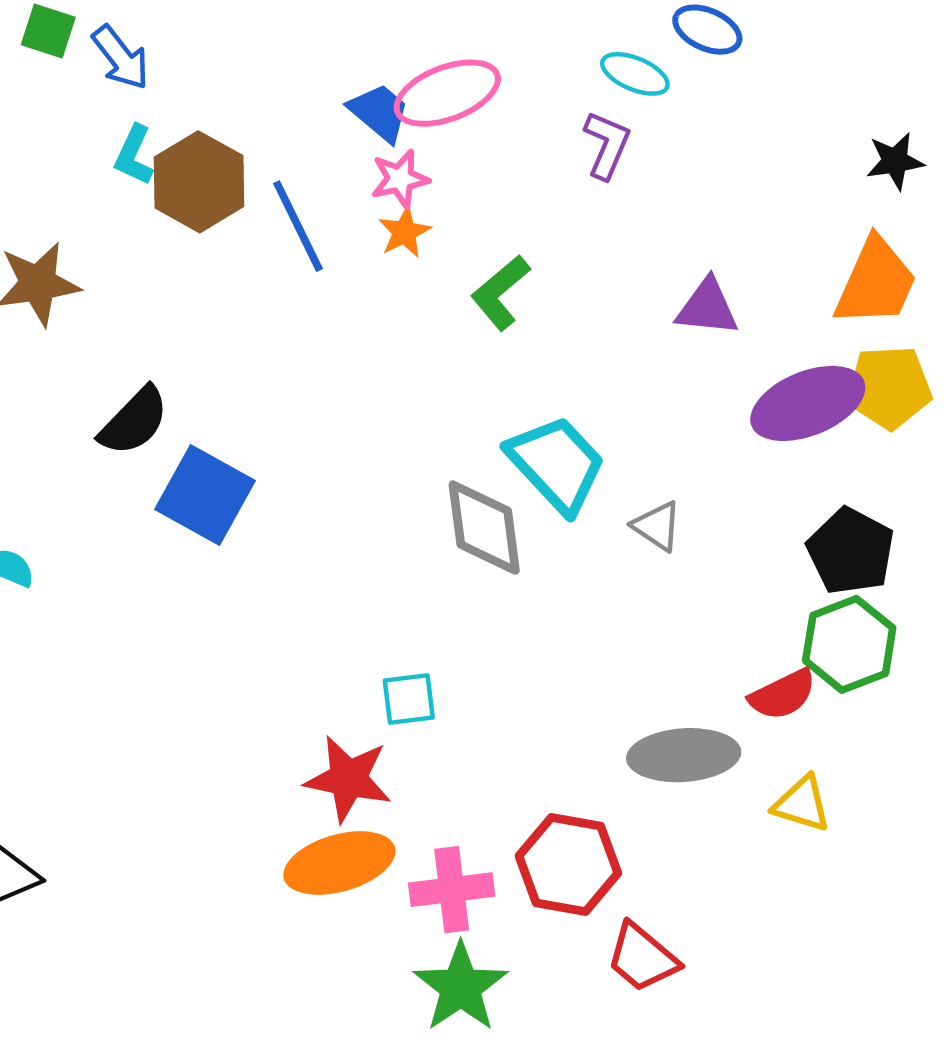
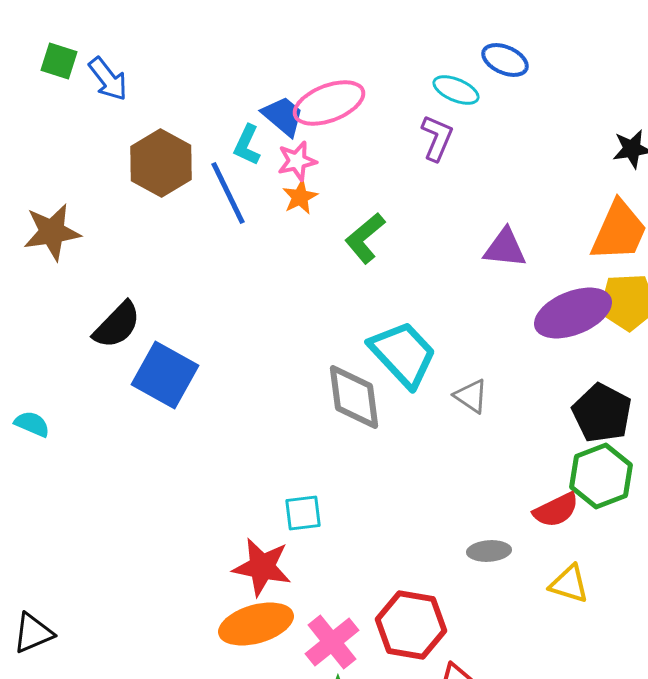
cyan L-shape: (134, 155) -> (247, 145), moved
gray ellipse: (684, 755) -> (489, 551), size x0.6
pink cross: (452, 890) -> (332, 642), turned -32

